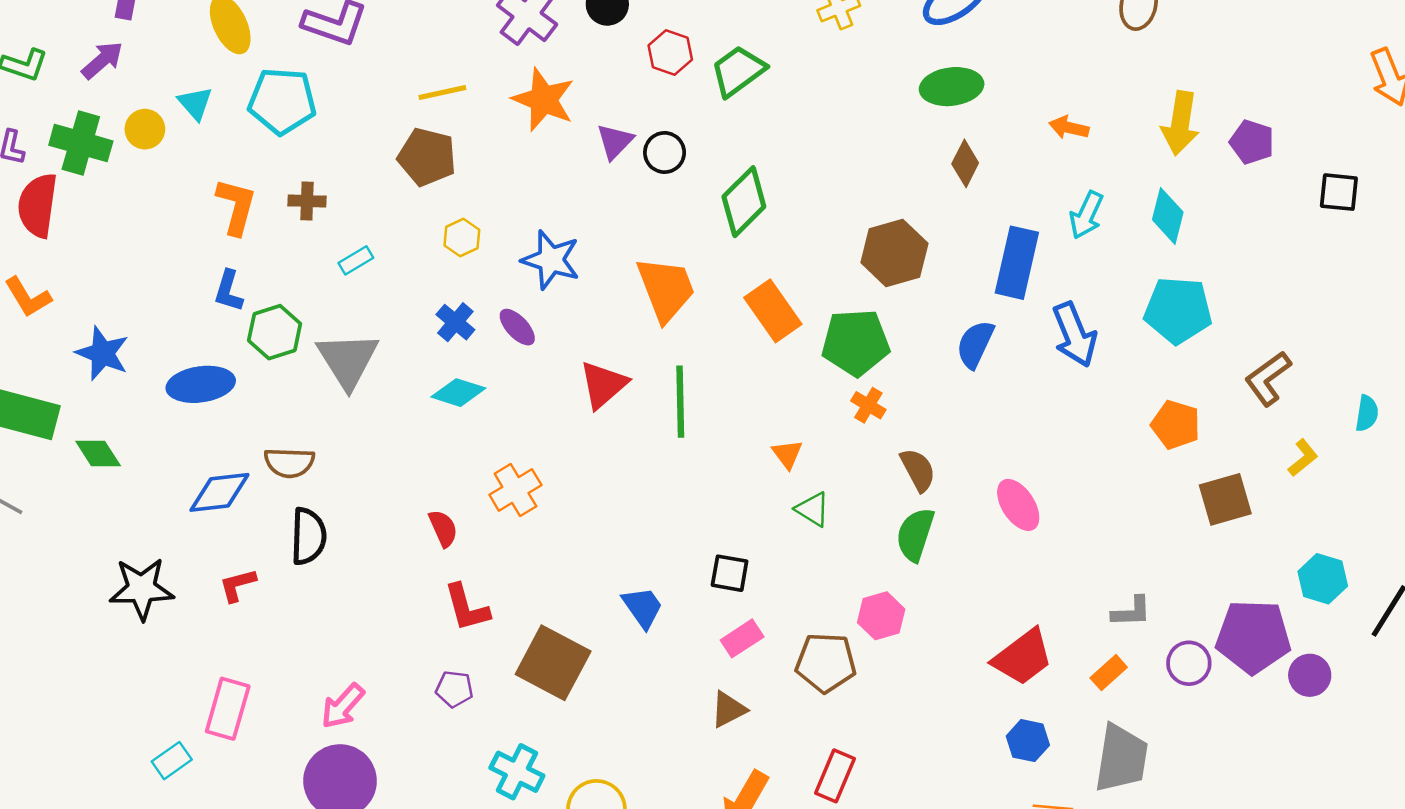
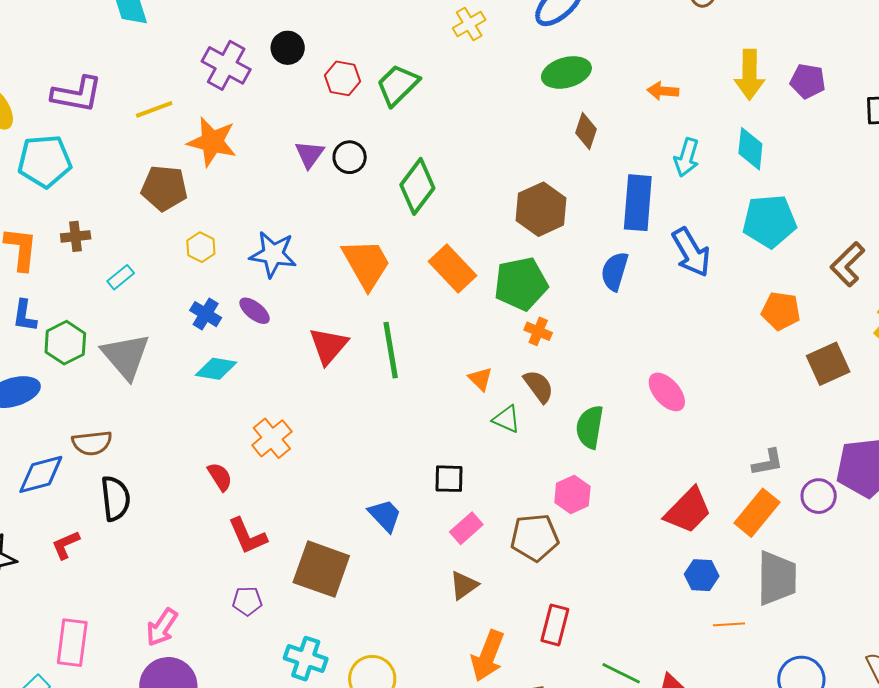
yellow line: (442, 92) -> (154, 109), moved
orange star: (544, 100) -> (212, 142), moved
brown semicircle: (918, 470) -> (539, 386), moved
orange rectangle: (1109, 673) -> (757, 513), size x1.6

